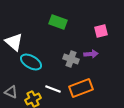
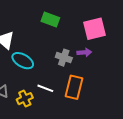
pink square: (101, 31) -> (95, 29), size x1.6
orange rectangle: (81, 88) -> (74, 87), turned -55

